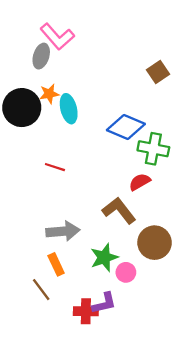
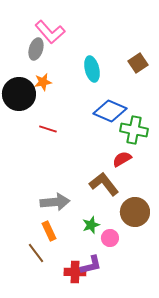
cyan ellipse: (69, 109) -> (92, 69), moved
red line: (55, 167) -> (48, 129), moved
green star: (104, 257) -> (91, 225), size x0.7

